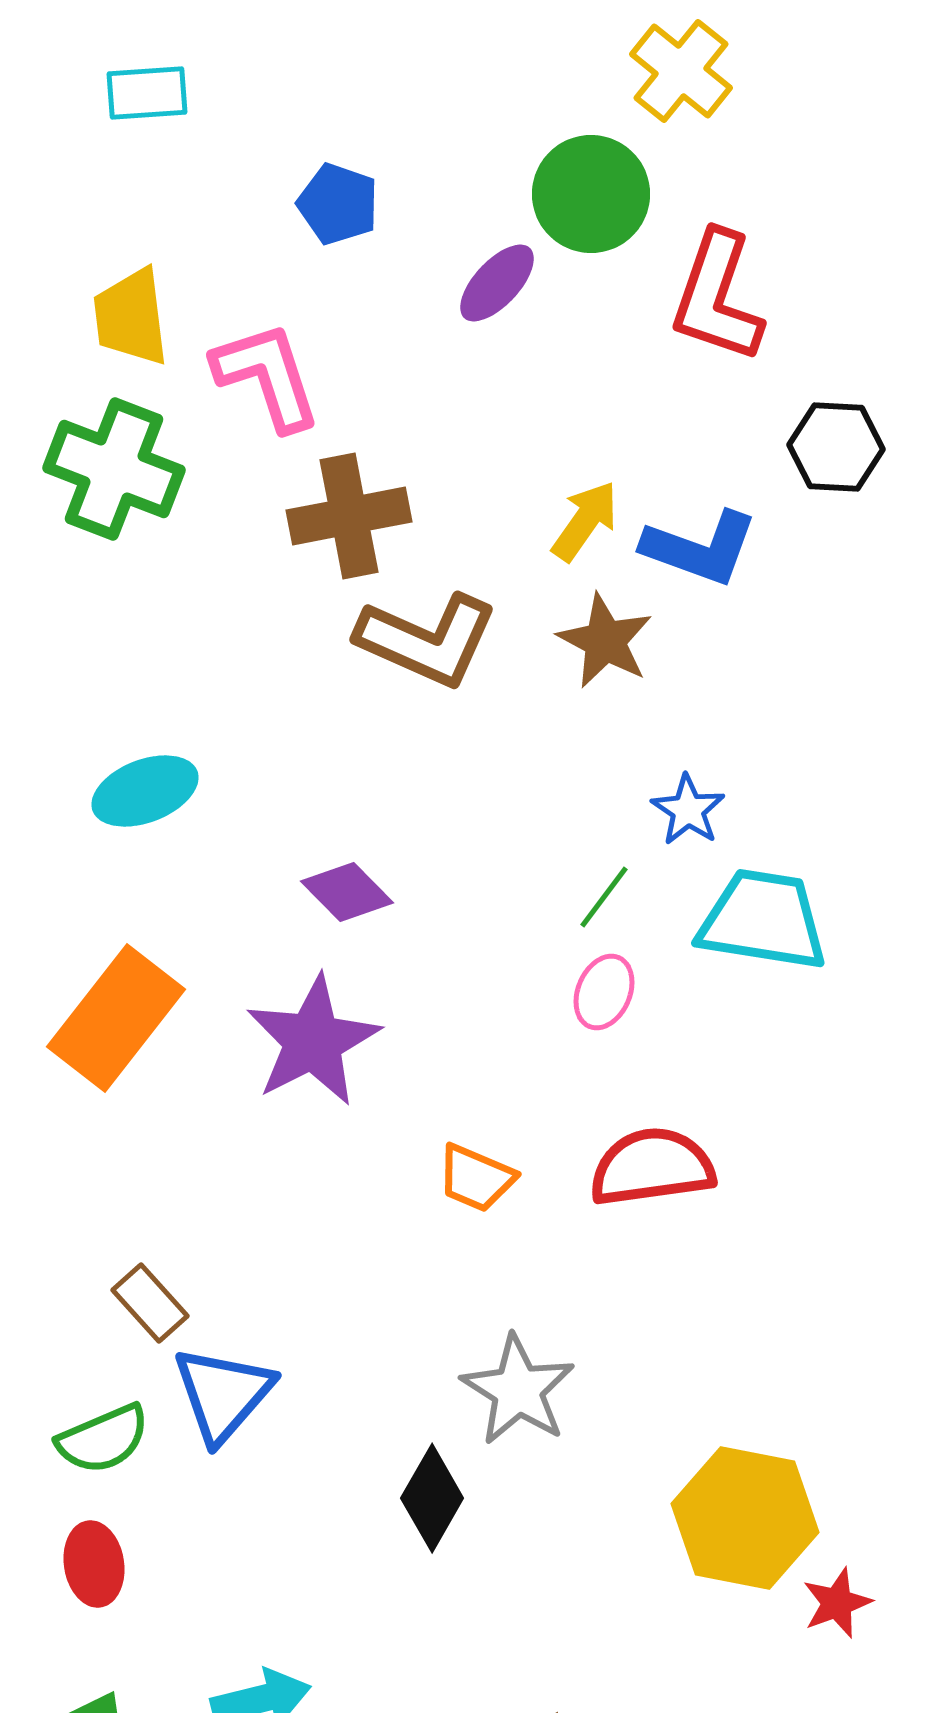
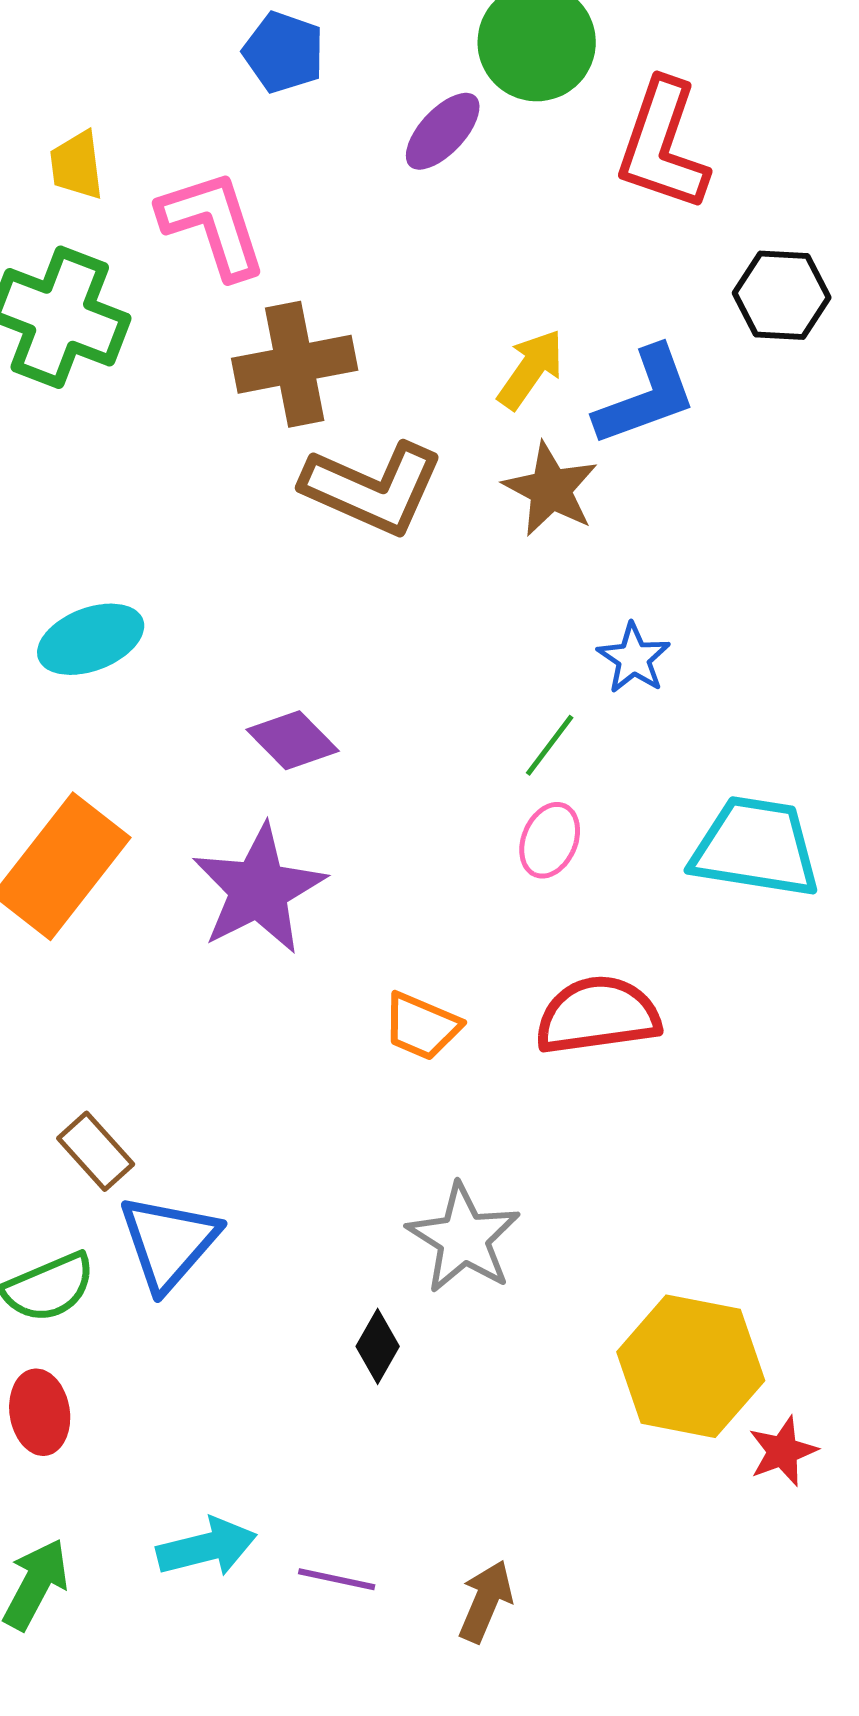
yellow trapezoid: (131, 317) -> (77, 165), size x0.7
blue L-shape: (700, 548) -> (646, 396), turned -40
cyan trapezoid: (763, 920) -> (756, 847), moved
black diamond: (432, 1498) -> (378, 1346), size x0.7

